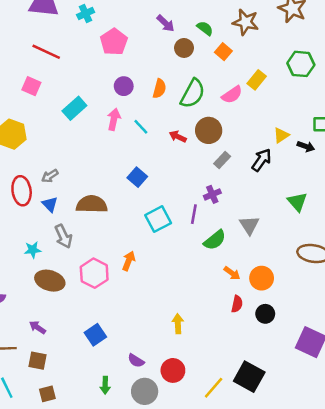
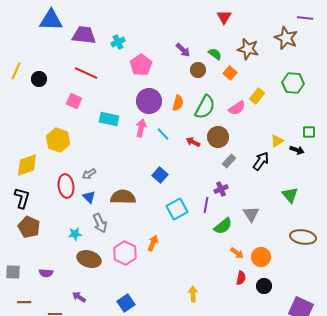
purple circle: (124, 86) -> (149, 101), size x1.6
cyan rectangle: (74, 108) -> (109, 119), turned 54

